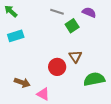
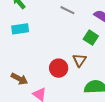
green square: (72, 26) -> (91, 38), moved, turned -32

